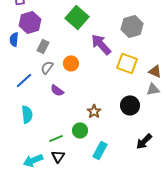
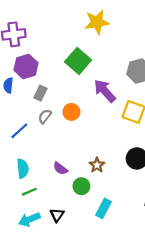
purple semicircle: (57, 90) -> (60, 168), moved
green line: (56, 138) -> (29, 192), moved

